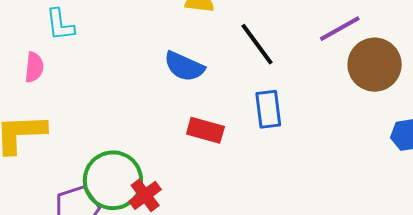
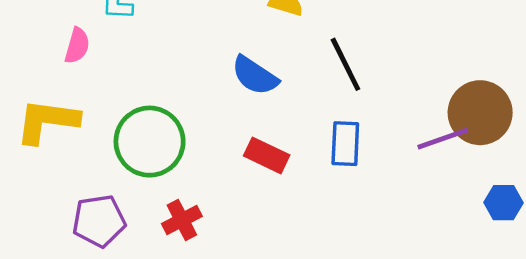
purple line: (340, 29) -> (443, 139), moved
green circle: (113, 180) -> (150, 142), moved

